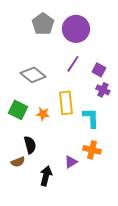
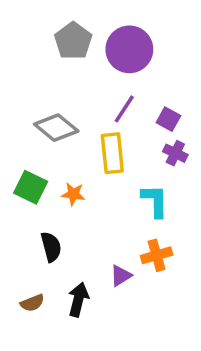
yellow rectangle: (66, 103) -> (112, 153), moved
orange cross: (92, 150) -> (157, 255), turned -30
brown semicircle: (18, 162) -> (32, 303), moved

